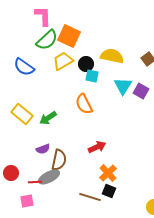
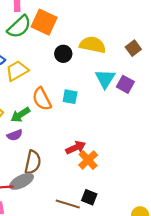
yellow trapezoid: (63, 61) -> (17, 71), moved
cyan square: (92, 76) -> (70, 97), moved
orange semicircle: (84, 104) -> (42, 99), moved
purple semicircle: (43, 149) -> (15, 135), moved
orange cross: (108, 173) -> (88, 160), moved

